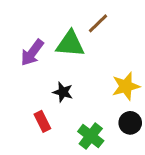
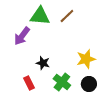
green triangle: (70, 44) -> (40, 16), moved
green cross: (91, 136) -> (62, 82), moved

